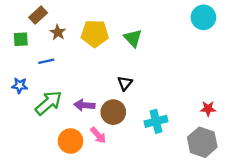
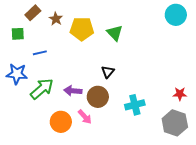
brown star: (58, 32) -> (56, 19), moved
blue star: (20, 86) -> (17, 74), size x1.5

